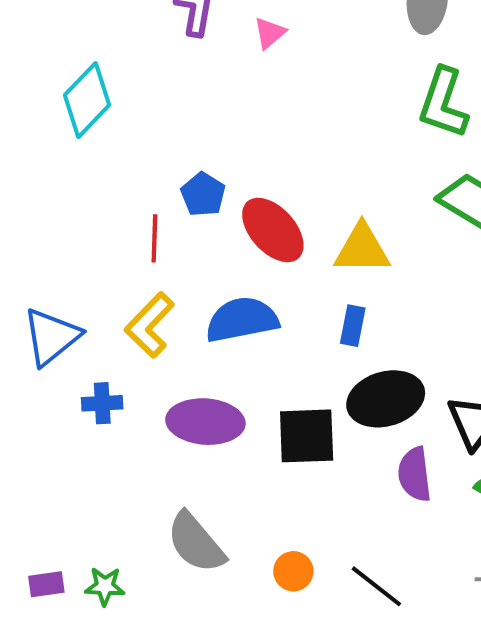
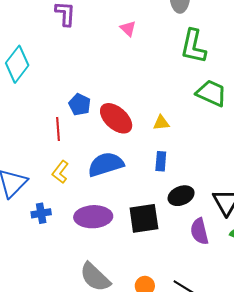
pink triangle: (270, 33) -> (128, 29), moved, turned -30
yellow triangle: (362, 249) -> (161, 123), size x0.6
yellow L-shape: (150, 325) -> (60, 172), size x0.7
black ellipse: (386, 399) -> (181, 196), size x0.7

